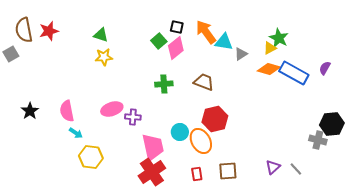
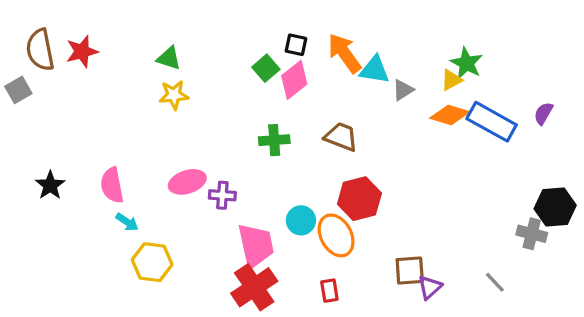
purple triangle: (273, 167) -> (430, 287), moved
brown square: (228, 171) -> (410, 271), moved

